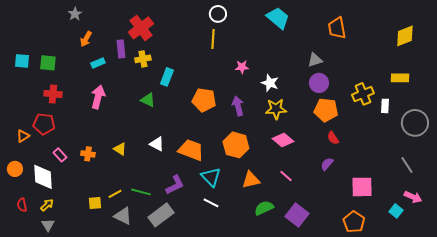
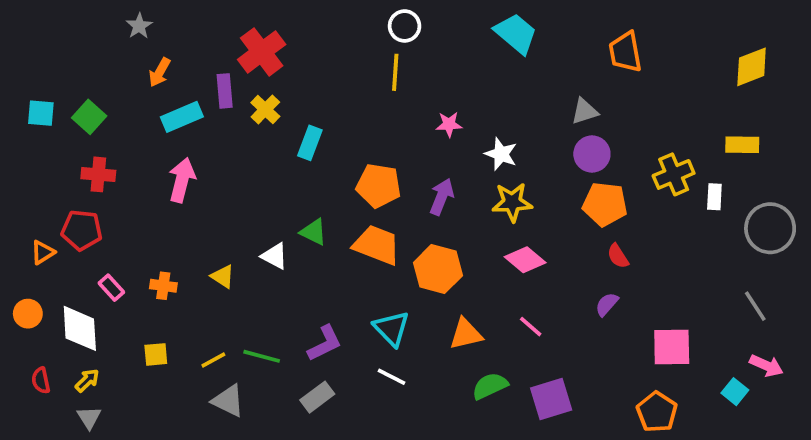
yellow cross: (143, 59) -> (265, 109), turned -35
green square: (48, 63) -> (89, 117), turned 36
cyan rectangle: (98, 63) -> (182, 117), size x1.5
green triangle: (148, 100) -> (314, 232), moved
purple arrow: (238, 106) -> (442, 197), turned 36
white triangle: (157, 144) -> (275, 256), moved
orange trapezoid: (191, 150) -> (377, 245), moved
yellow square: (95, 203) -> (156, 354), moved
gray rectangle: (161, 215) -> (317, 397), moved, size x0.7
purple square: (297, 215) -> (551, 399), turned 35

